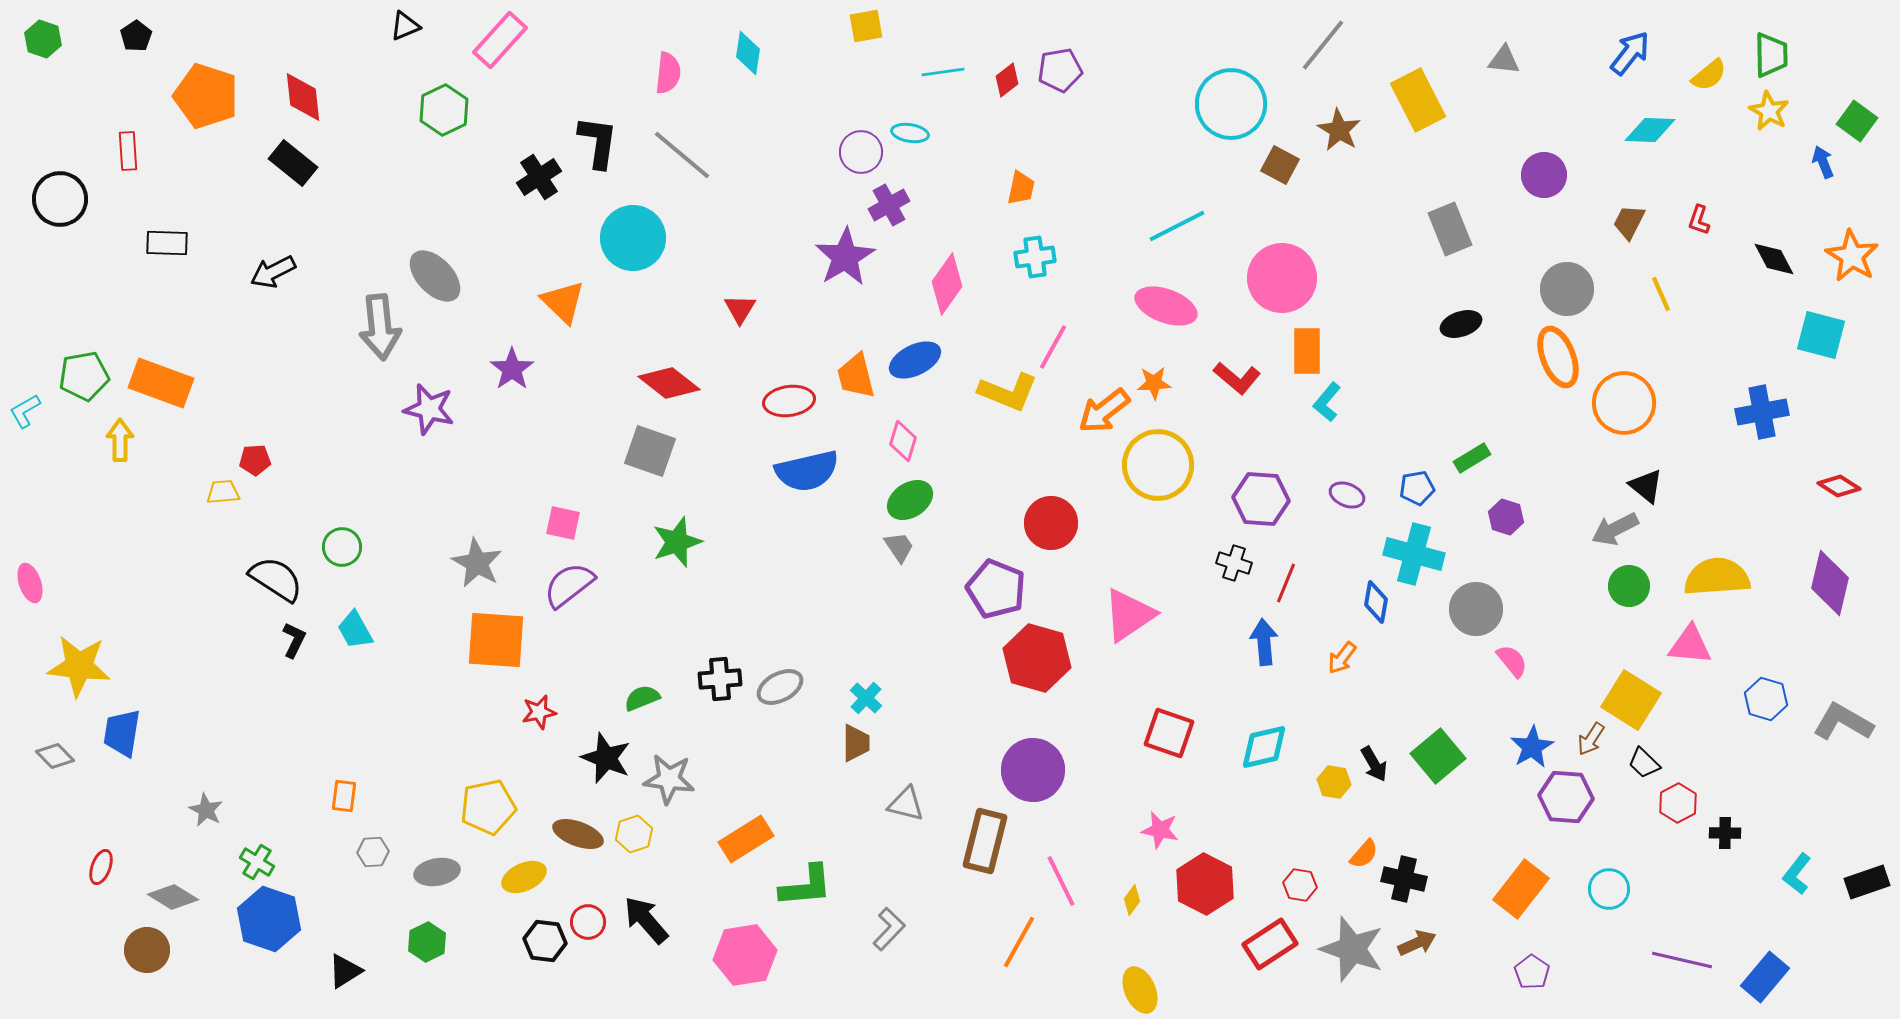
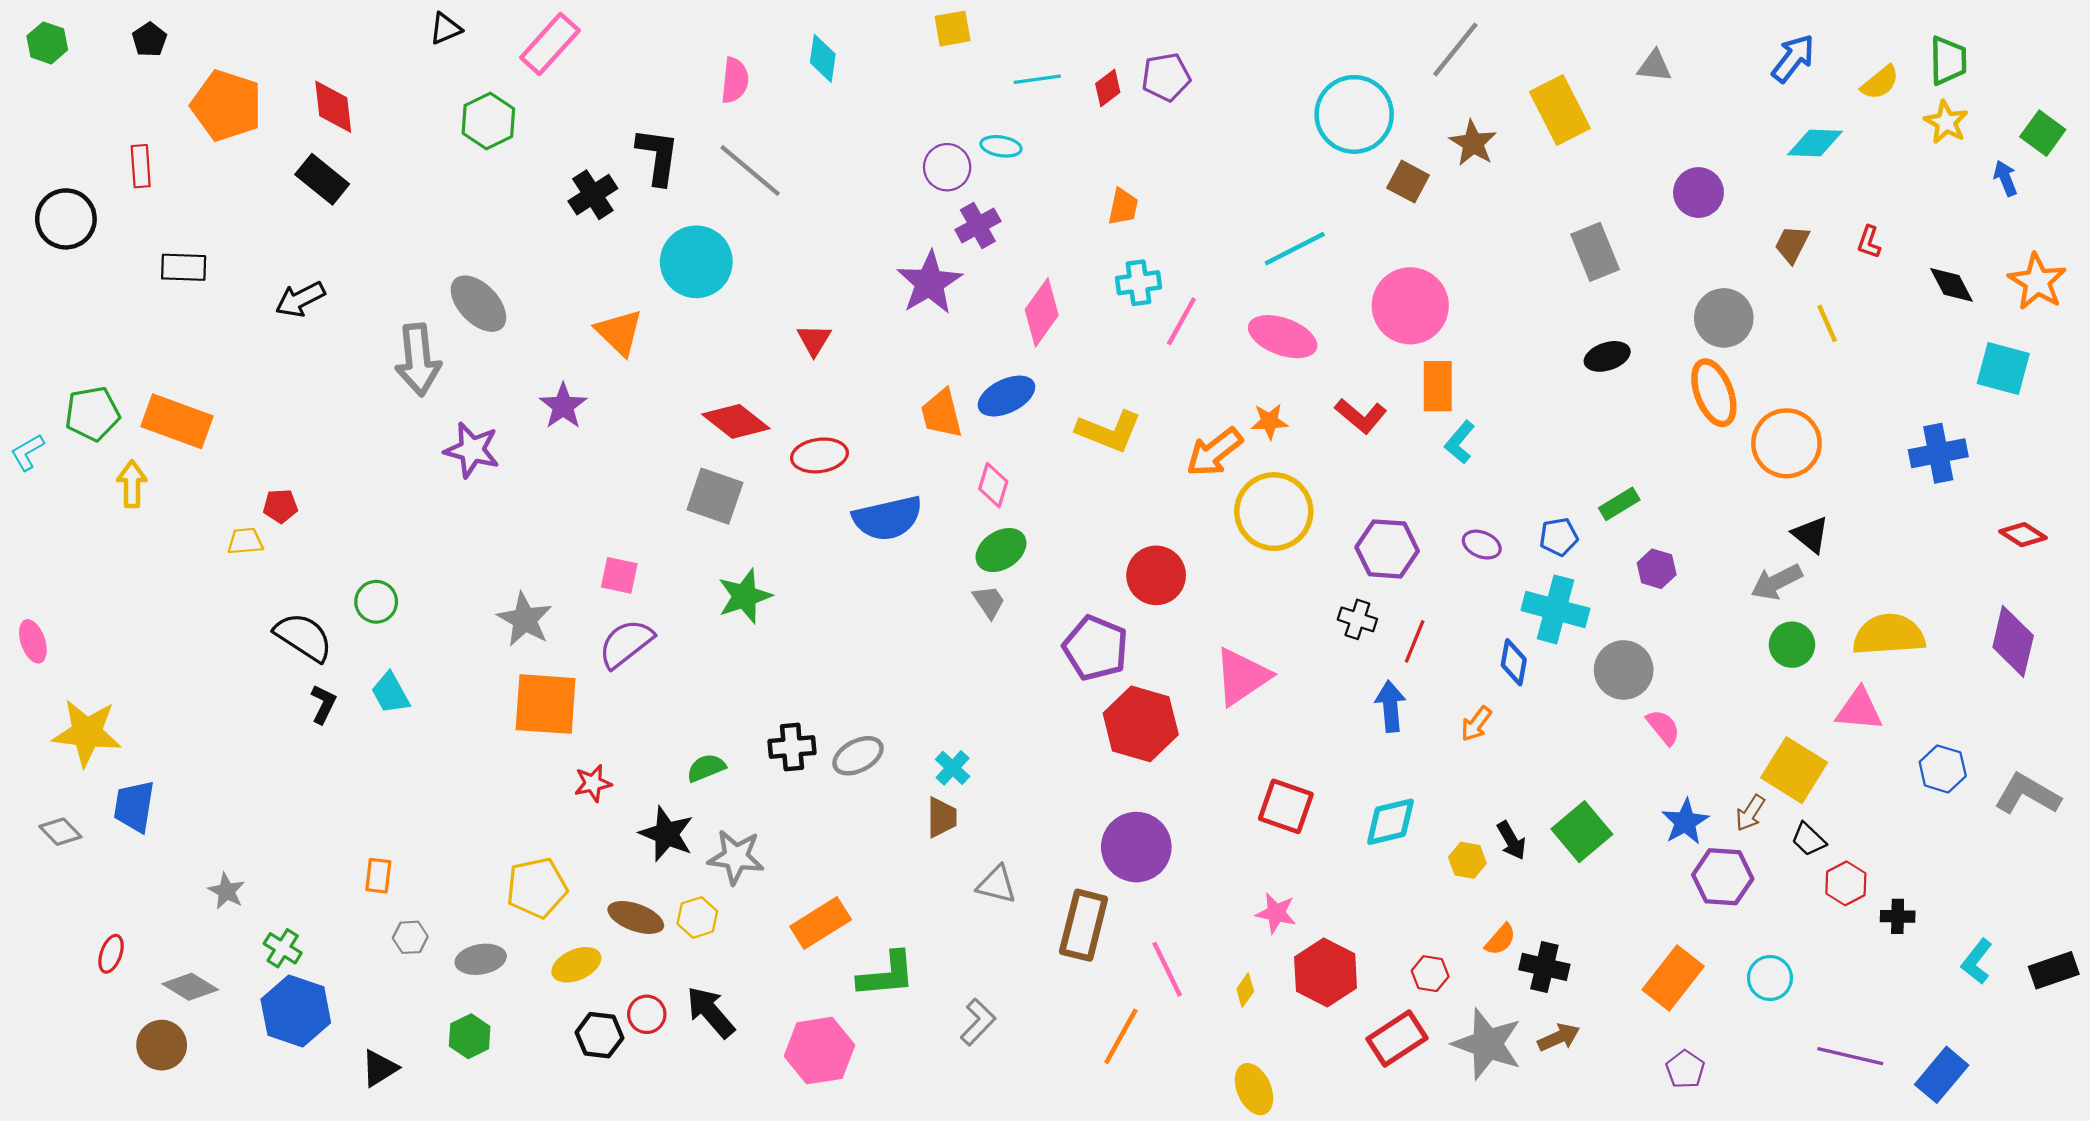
pink line: (1053, 347) -> (1181, 321), moved
red ellipse: (789, 401) -> (819, 455), moved

